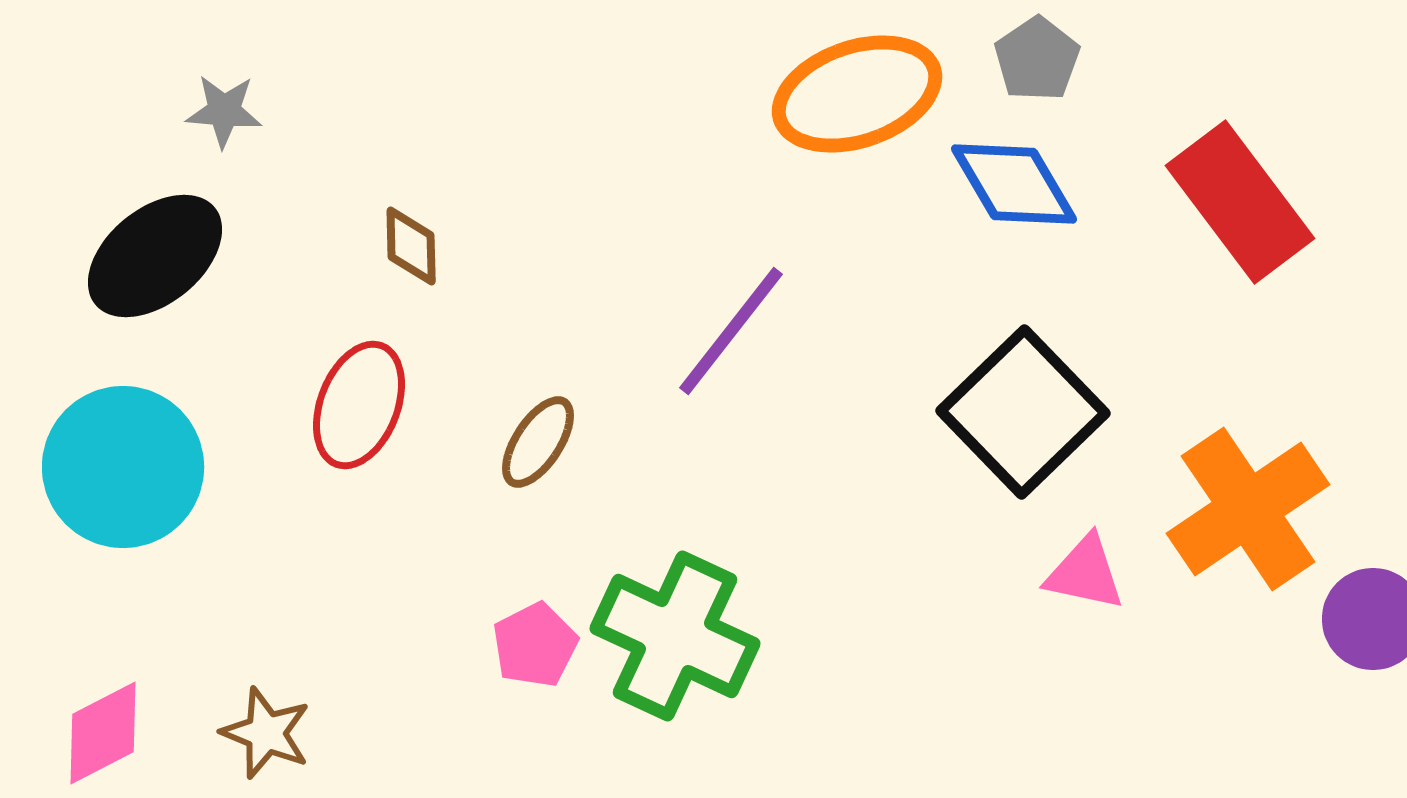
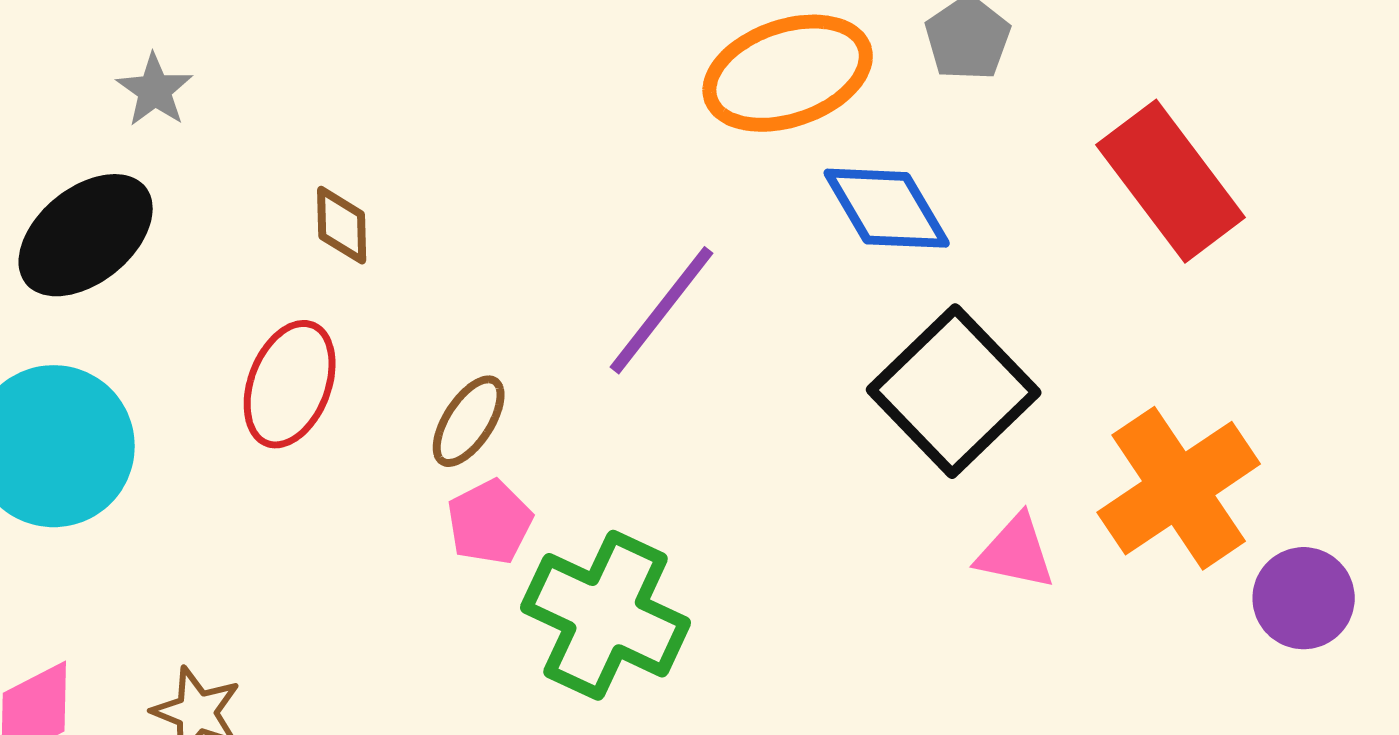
gray star: (224, 111) -> (155, 90), turned 30
blue diamond: (1014, 184) -> (887, 208), moved
pink pentagon: (535, 645) -> (490, 522), moved

